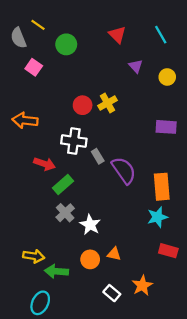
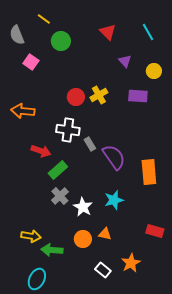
yellow line: (38, 25) -> (44, 19), moved
purple rectangle: (166, 127) -> (138, 96), moved
cyan star: (157, 217) -> (114, 200), moved

